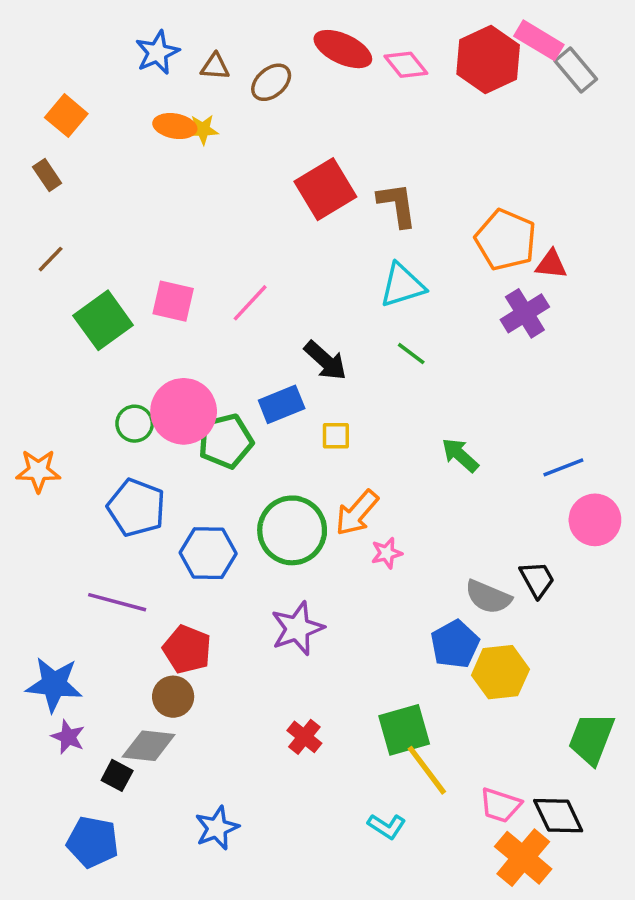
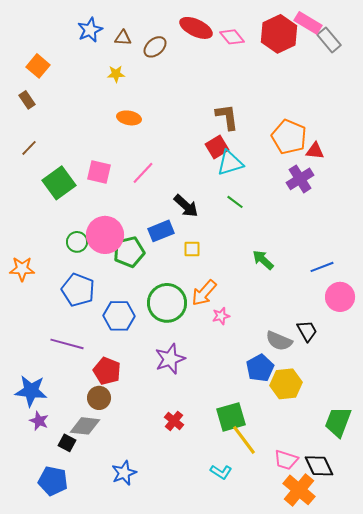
orange ellipse: (175, 126) -> (129, 118), moved
red square: (325, 189) -> (217, 147), moved, size x0.7

